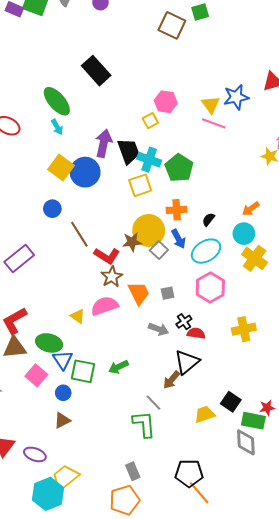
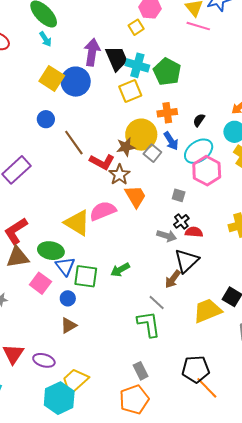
brown star: (112, 277) -> (119, 175), moved
pink hexagon: (210, 287) -> (207, 171), moved
gray square: (168, 293) -> (179, 195), moved, turned 32
yellow triangle: (78, 316) -> (77, 223), size x1.8
gray arrow: (158, 329) -> (167, 236), moved
yellow trapezoid: (205, 414) -> (207, 311), size x1.4

